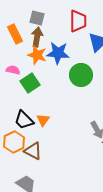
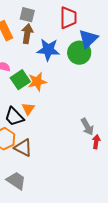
orange star: (37, 55) -> (37, 82), moved, turned -30
green circle: (81, 75) -> (79, 53), moved
orange triangle: (43, 120) -> (28, 109), moved

